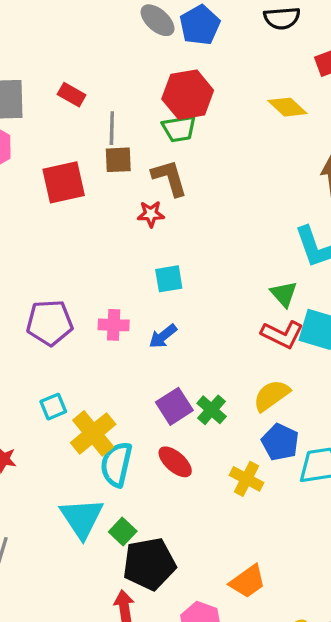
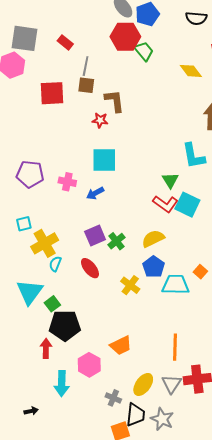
red hexagon: (188, 95) -> (125, 37), moved
green trapezoid: (179, 129) -> (144, 51), moved, turned -130
cyan square: (169, 279) -> (104, 160), size x1.5
cyan semicircle: (116, 464) -> (55, 264), size x0.6

